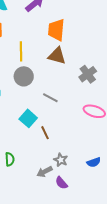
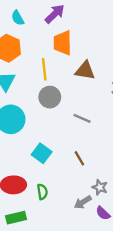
orange trapezoid: (56, 30) -> (63, 43), moved
cyan square: (28, 118) -> (42, 153), moved

